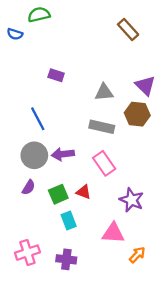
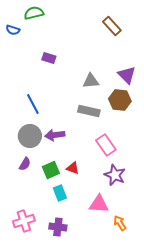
purple rectangle: (56, 75) -> (49, 58), moved
pink rectangle: (104, 163) -> (106, 145), moved
orange arrow: (137, 255) -> (120, 223), turned -77

